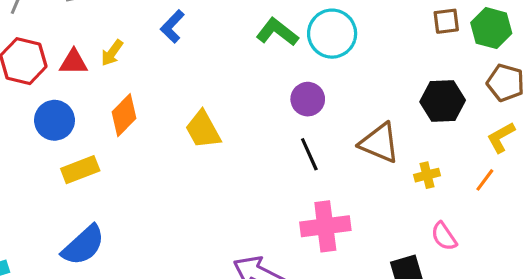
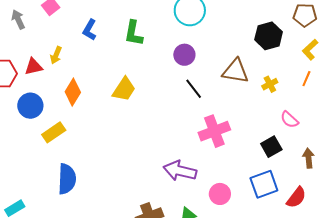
green L-shape: (277, 32) -> (134, 33), moved, turned -104
yellow trapezoid: (203, 130) -> (124, 89), turned -104
blue semicircle: (83, 245) -> (67, 179), turned -32

